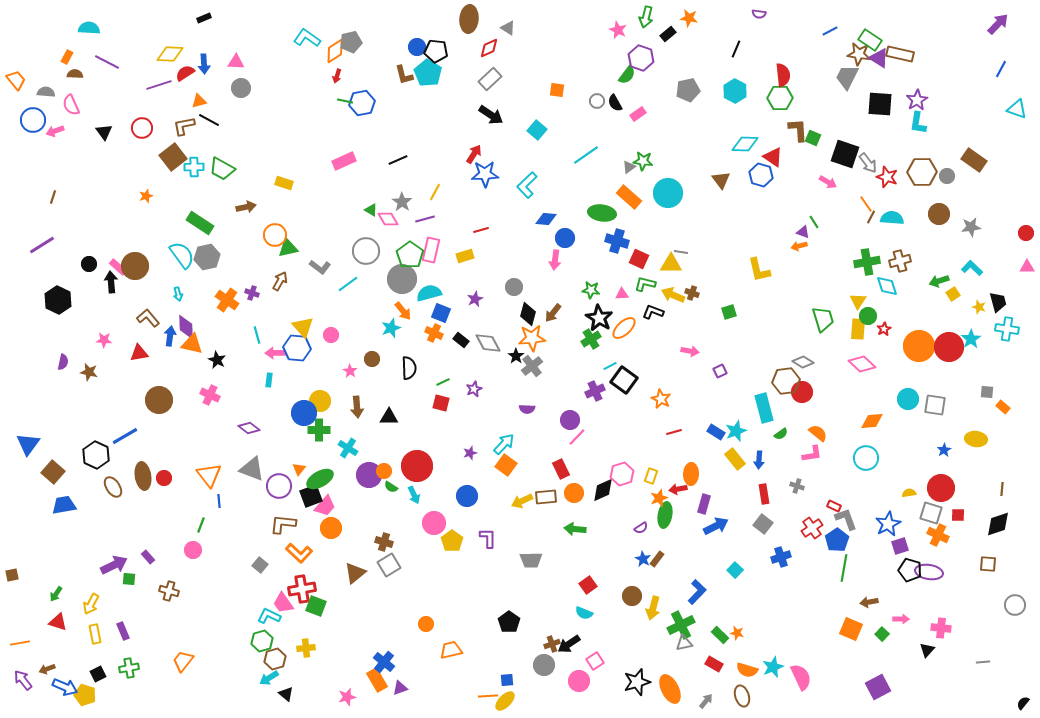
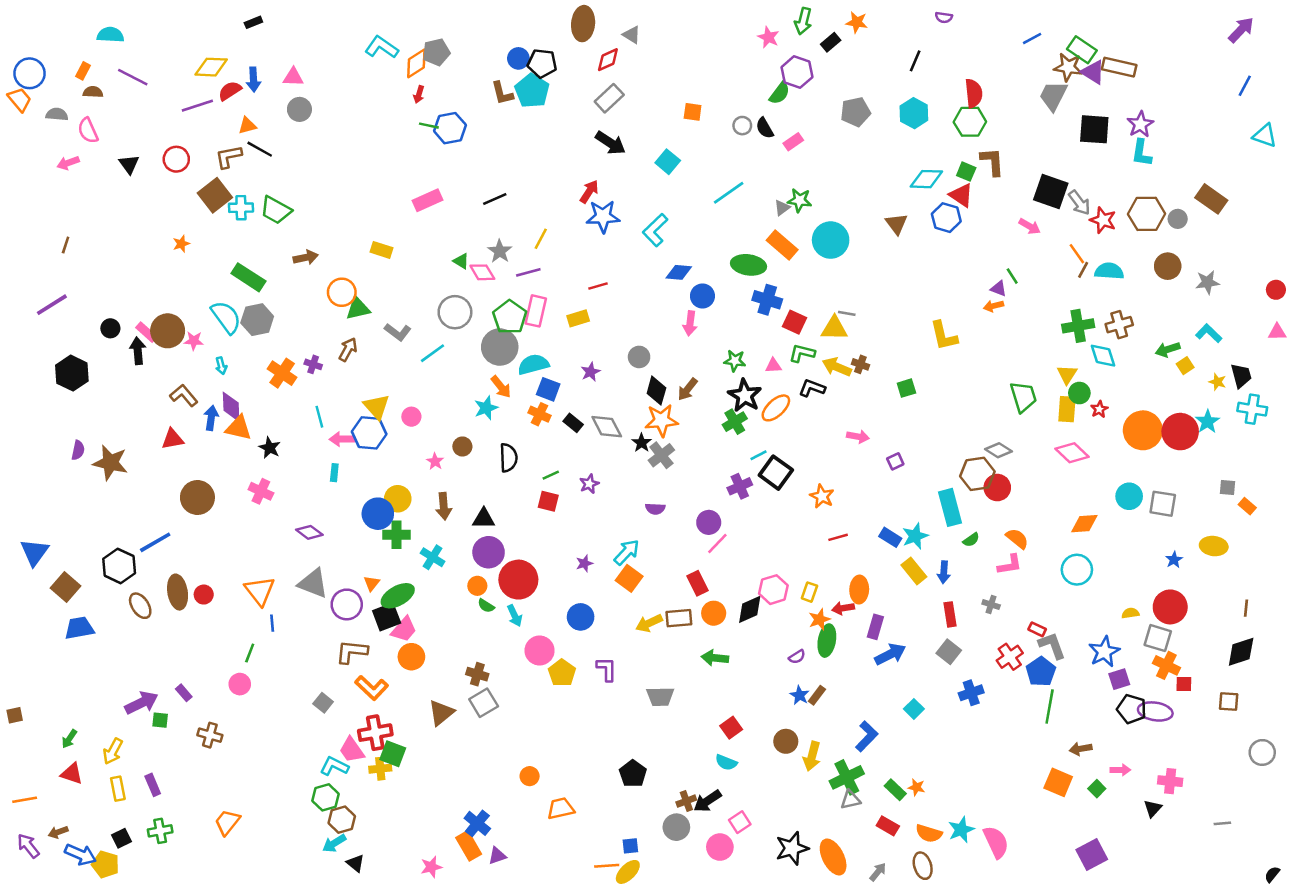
blue circle: (33, 120) -> (30, 73), moved
green square: (813, 138) -> (966, 172), moved
yellow rectangle: (284, 183) -> (382, 250), moved
pink star: (104, 340) -> (194, 341), moved
brown star: (89, 372) -> (110, 463), size x1.6
purple circle: (369, 475) -> (489, 552), moved
red square: (958, 515) -> (1184, 684), moved
yellow cross: (306, 648) -> (380, 769), moved

